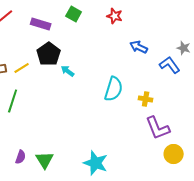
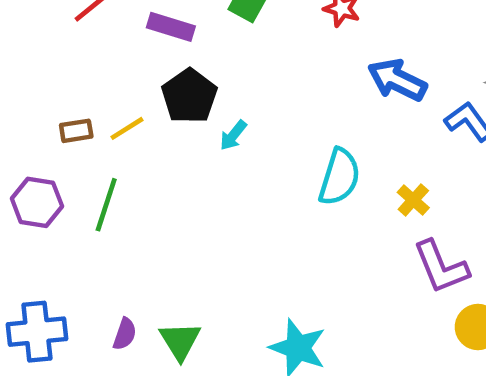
blue arrow: (139, 47) -> (397, 80), size x1.4
cyan arrow: (68, 71) -> (233, 135), turned -88
yellow cross: (146, 99) -> (413, 200), turned 32

